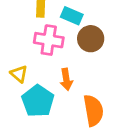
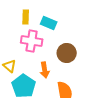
brown circle: (91, 39) -> (67, 53), moved

